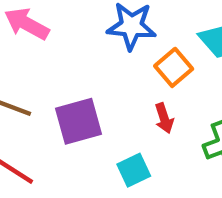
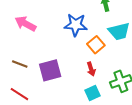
cyan square: (134, 170) -> (92, 93), moved

